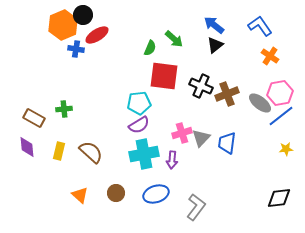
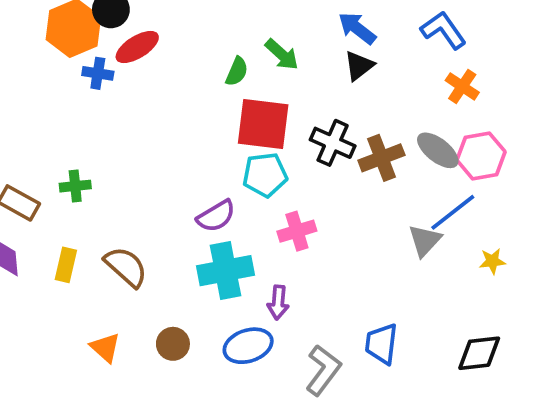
cyan pentagon: (139, 103) -> (265, 175), moved
gray ellipse: (260, 103) -> (438, 150), moved
blue line: (281, 116) -> (453, 212), moved
gray triangle: (201, 138) -> (425, 241), moved
blue trapezoid: (227, 143) -> (381, 344), moved
purple arrow: (172, 160) -> (278, 302), moved

